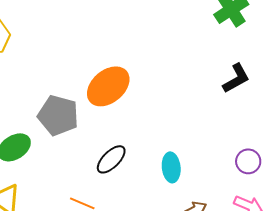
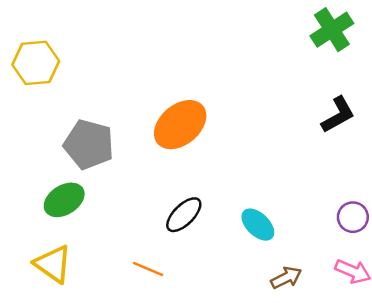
gray pentagon: (58, 115) -> (89, 144), moved
cyan ellipse: (171, 167) -> (258, 225), turned -40

